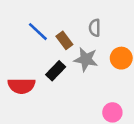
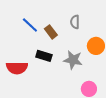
gray star: (86, 59) -> (73, 60), moved
black rectangle: (56, 71) -> (44, 56), turned 63

